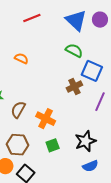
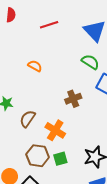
brown cross: (74, 87) -> (73, 99), moved
brown hexagon: (18, 145) -> (38, 156), moved

